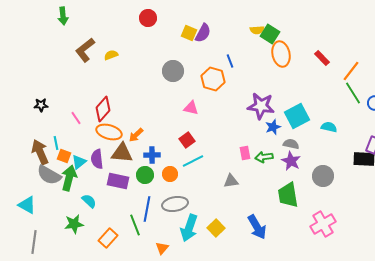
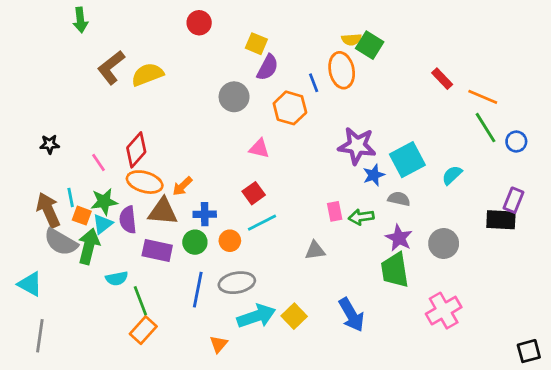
purple semicircle: (203, 33) -> (268, 67), moved
orange ellipse: (281, 54) -> (342, 70), moved
yellow semicircle: (111, 55) -> (147, 74), size x1.6
orange line: (351, 71) -> (483, 97), turned 75
cyan semicircle: (329, 127) -> (452, 175), turned -56
purple star: (291, 161) -> (399, 238), moved
cyan semicircle: (89, 201) -> (117, 278), turned 126
green star: (74, 224) -> (104, 202), moved
green line: (135, 225) -> (140, 301), moved
cyan arrow: (189, 228) -> (256, 316), turned -128

